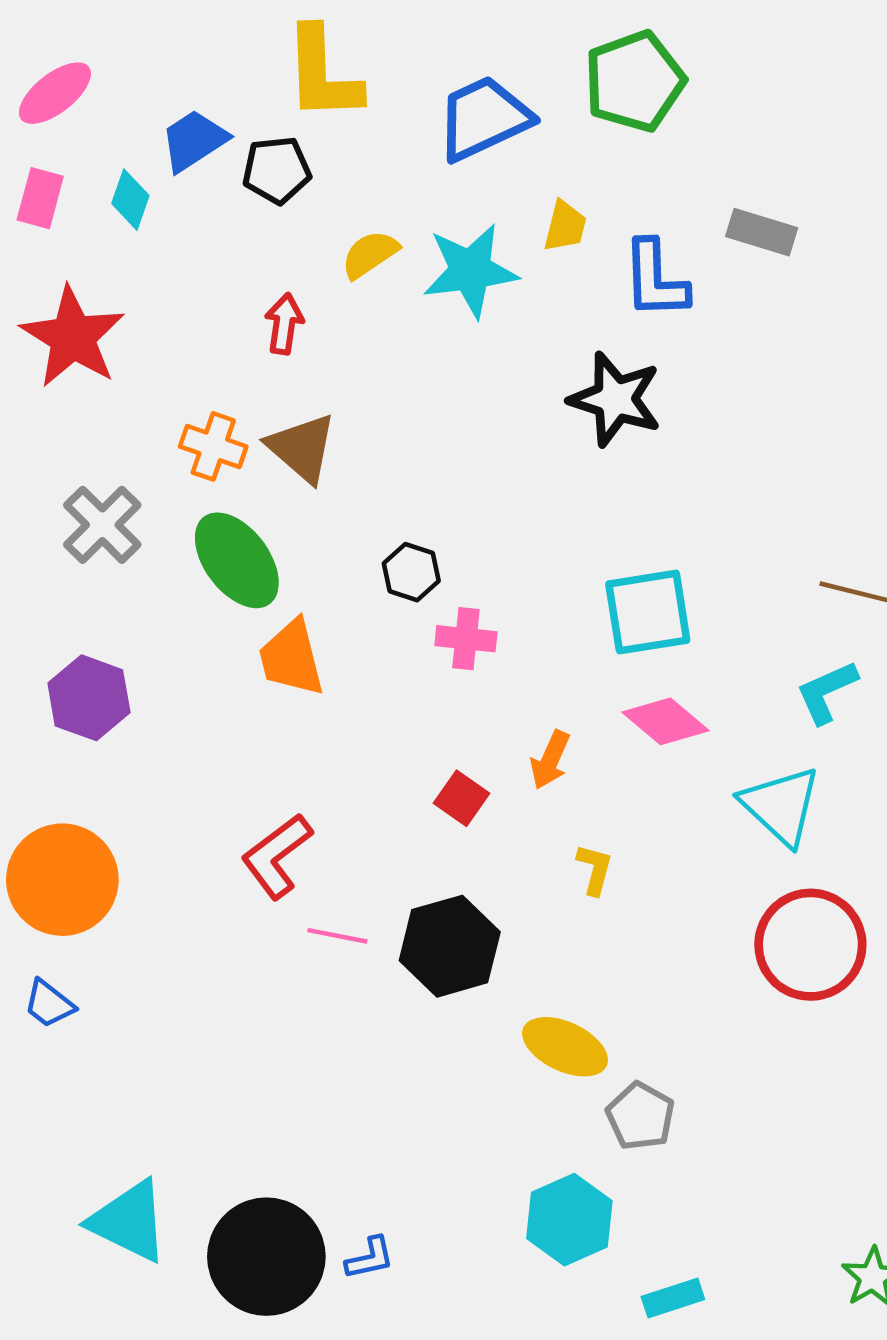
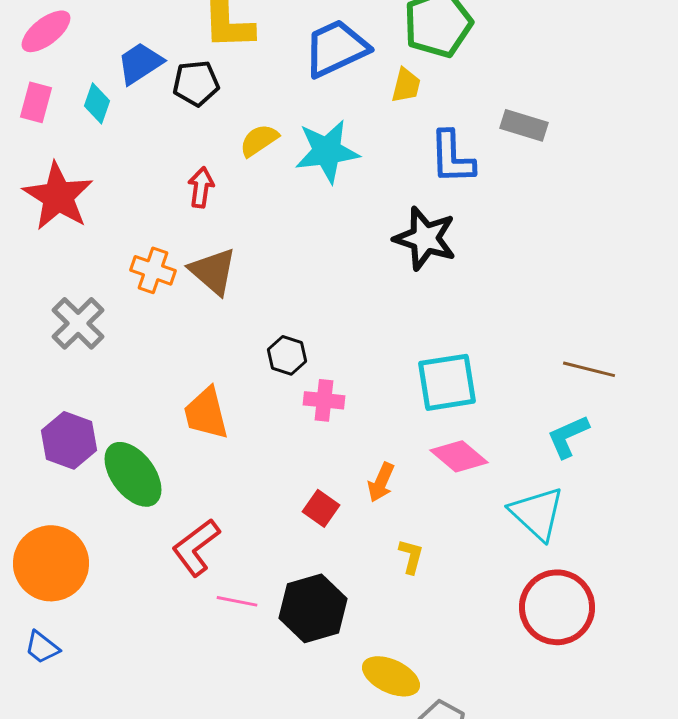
yellow trapezoid: (565, 226) -> (406, 85), moved
green ellipse: (237, 560) -> (133, 474), moved

